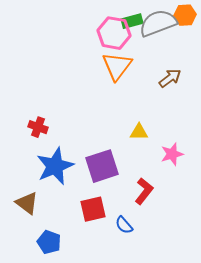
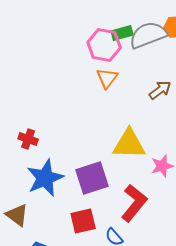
orange triangle: (117, 66) -> (107, 78), size x0.7
yellow triangle: (139, 132) -> (129, 144), size x1.8
red L-shape: (144, 191) -> (134, 203), size x1.4

